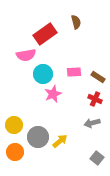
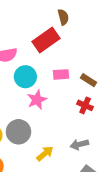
red rectangle: (45, 34) -> (46, 40), moved
gray arrow: (92, 123) -> (79, 144), moved
gray circle: (38, 137) -> (18, 132), moved

